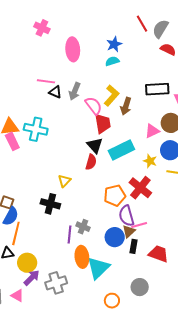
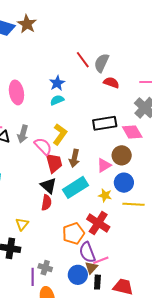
brown arrow: (126, 106) -> (74, 158), moved

